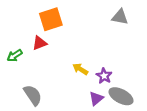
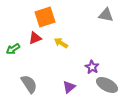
yellow arrow: (80, 69) -> (61, 43), moved
purple triangle: (96, 98) -> (69, 87), moved

